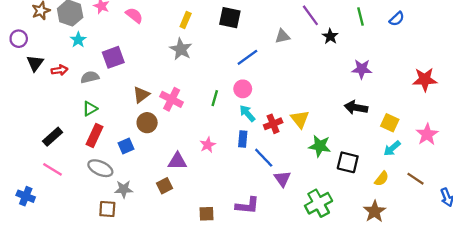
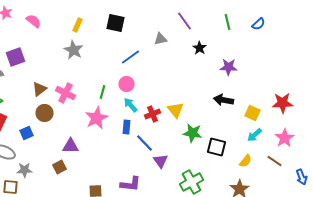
black star: (330, 36) -> (200, 48), moved
red star: (425, 80) -> (282, 103), moved
pink star: (427, 134) -> (284, 138), moved
pink star: (208, 145) -> (96, 118), moved, size x1.6

